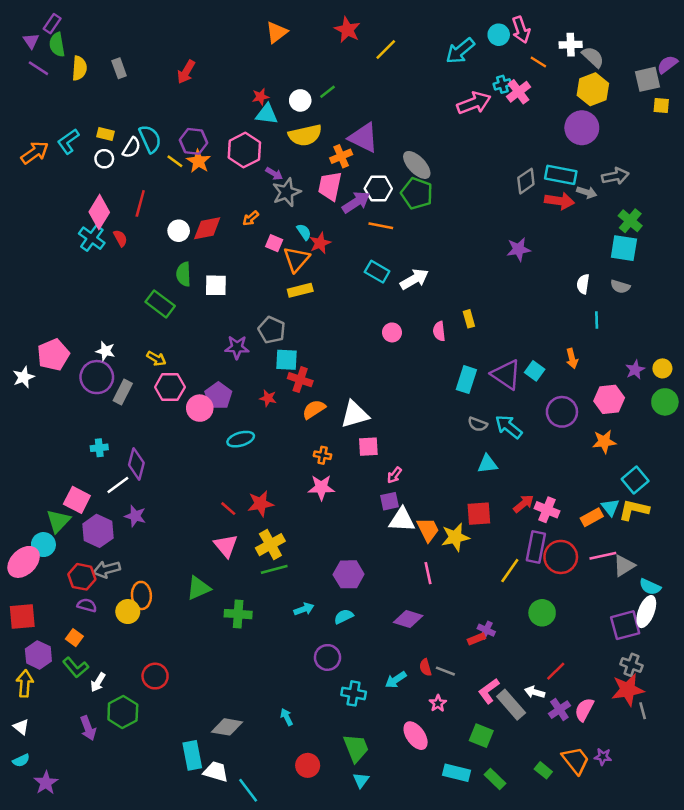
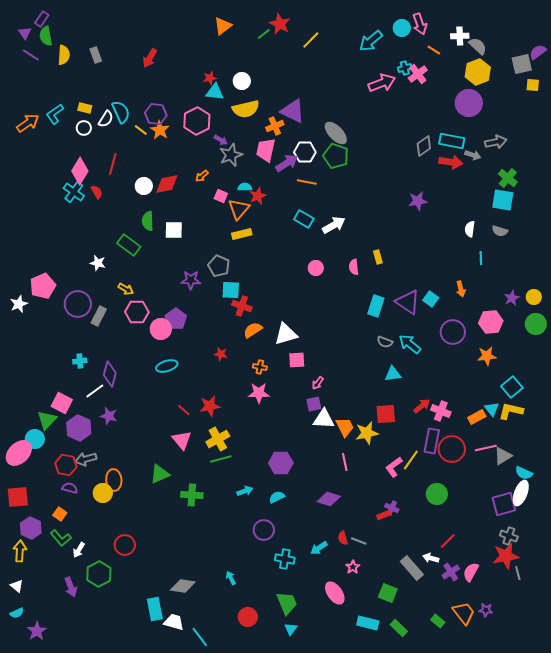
green line: (327, 92) -> (264, 34), moved
cyan semicircle: (304, 232) -> (245, 187), turned -56
white star: (105, 351) -> (98, 263), moved
red star: (268, 398) -> (221, 354), moved
cyan ellipse: (241, 439) -> (167, 366), moved
pink L-shape: (489, 691) -> (394, 467), moved

